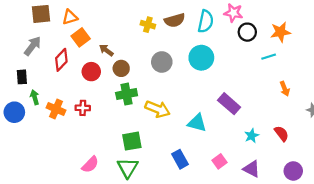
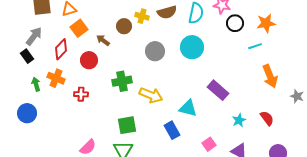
brown circle: (121, 68) -> (124, 26), moved
black rectangle: (22, 77) -> (27, 56), moved, turned -32
orange arrow: (285, 89) -> (270, 76), size x1.6
orange cross: (56, 109) -> (56, 78), moved
blue circle: (14, 112) -> (27, 113), moved
blue rectangle: (180, 159) -> (172, 130), moved

